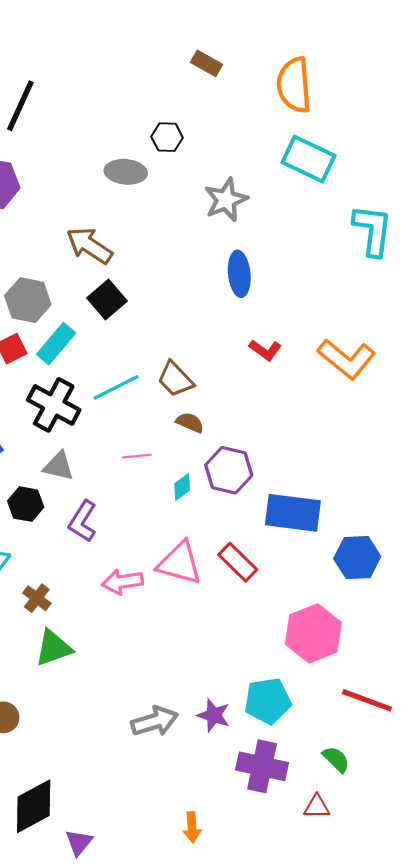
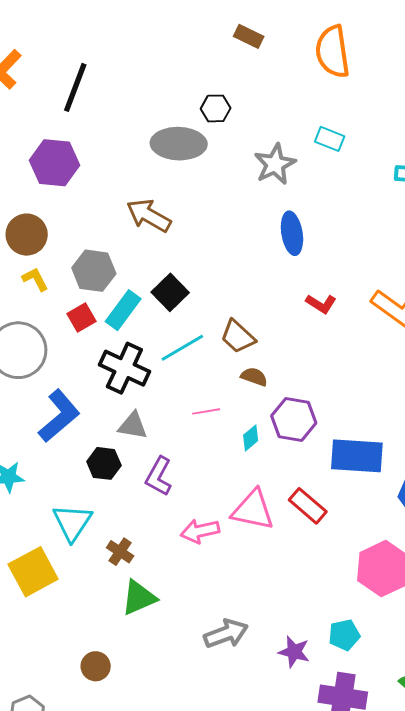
cyan rectangle: (309, 159) -> (330, 139), moved, size x0.6
gray ellipse: (126, 172) -> (179, 144), size x1.4
black square: (107, 300) -> (170, 292), moved
cyan pentagon: (268, 701) -> (344, 635), size x0.7
gray arrow: (155, 721) -> (226, 634), moved

